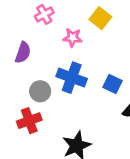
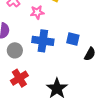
gray circle: (40, 91) -> (15, 50), moved

